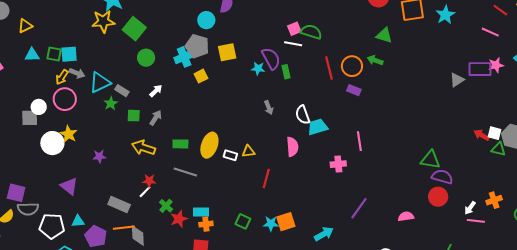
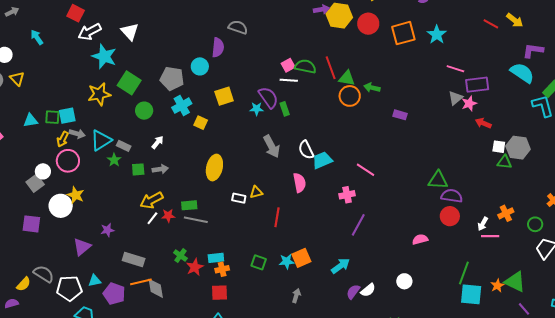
yellow star: (103, 21) -> (99, 94), moved
yellow triangle: (25, 26) -> (17, 79), moved, turned -42
pink line: (490, 32) -> (455, 69), moved
green triangle: (384, 35) -> (347, 78), moved
gray pentagon: (197, 46) -> (172, 78), moved
pink star: (496, 65) -> (469, 104), moved
red line: (329, 68) -> (331, 68), moved
yellow square: (201, 76) -> (201, 123), turned -32
purple rectangle: (354, 90) -> (400, 115), moved
gray arrow: (269, 108) -> (272, 146), size x1.6
gray square: (30, 118) -> (35, 183), turned -30
gray arrow: (156, 118) -> (160, 169), turned 56
red arrow: (482, 135) -> (483, 123), moved
pink line: (359, 141) -> (366, 170), turned -42
green rectangle: (180, 144) -> (189, 205), moved
yellow ellipse: (209, 145) -> (214, 167), moved
yellow arrow: (143, 148) -> (152, 200), turned -40
purple star: (99, 156) -> (107, 230), moved
red star: (149, 181) -> (168, 216), moved
purple triangle: (69, 186) -> (82, 247), turned 48
white line: (145, 192) -> (152, 218), moved
purple square: (16, 193) -> (31, 224), moved
purple line: (359, 208) -> (358, 225), moved
gray semicircle: (28, 209) -> (44, 274), turned -140

